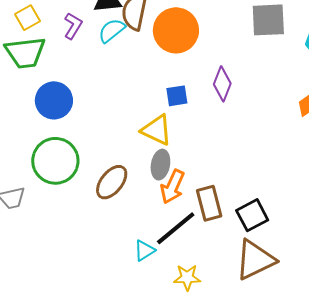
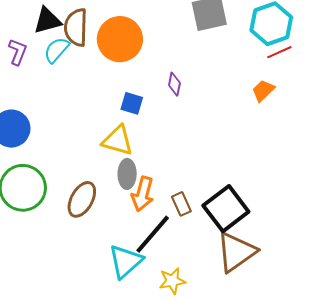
purple diamond: (222, 84) -> (174, 84), size x0.7
blue square: (177, 96) -> (132, 103), turned 35
brown rectangle: (209, 203) -> (181, 204), size x0.7
black square: (252, 215) -> (226, 209), size x1.4
cyan triangle: (144, 250) -> (126, 261), size x1.6

